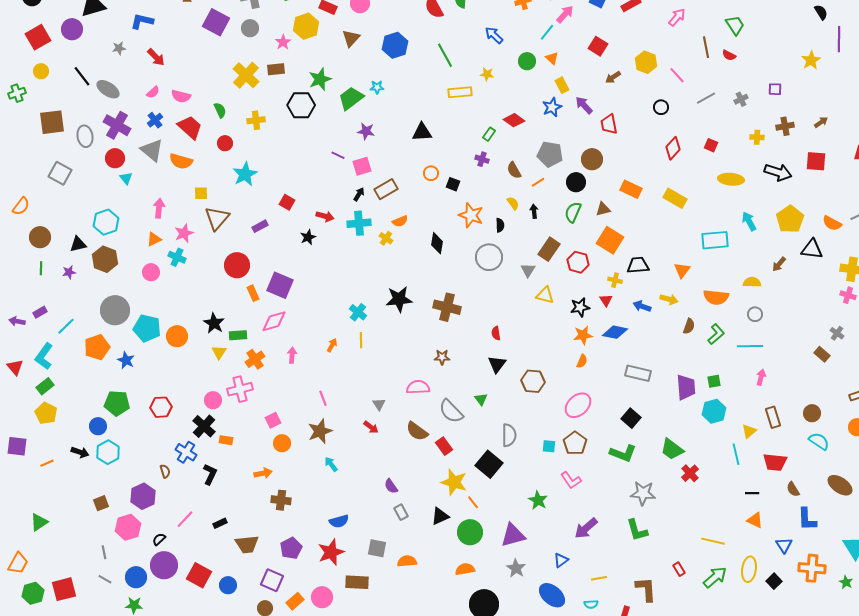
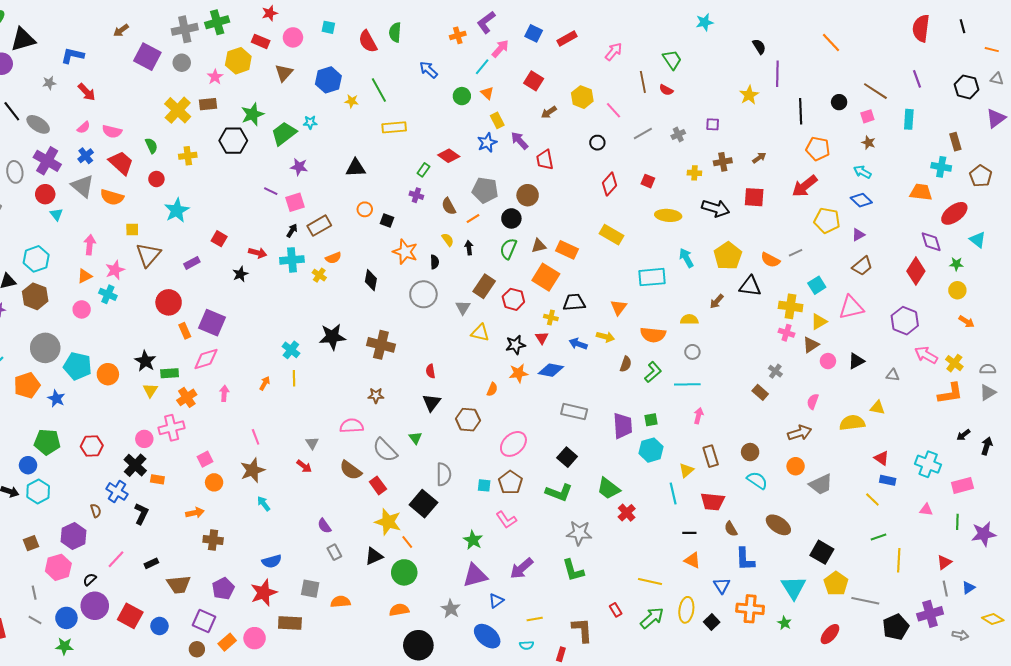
yellow star: (487, 74) -> (352, 101), moved
orange rectangle: (631, 189) -> (567, 250), moved
orange semicircle: (582, 361) -> (492, 389), moved
purple triangle: (513, 535) -> (475, 575), moved

